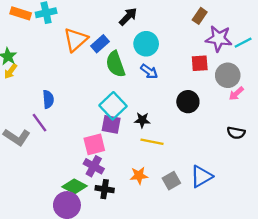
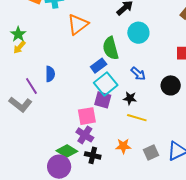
blue rectangle: (100, 44) -> (99, 66), moved
blue arrow: (149, 71) -> (138, 74), moved
purple line: (40, 123) -> (31, 86), moved

